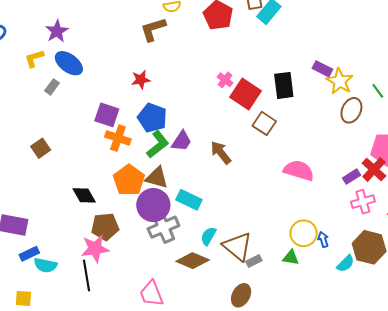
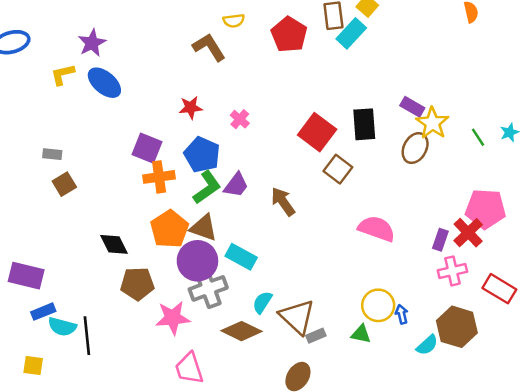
brown L-shape: (153, 29) -> (209, 47), turned 72
pink cross: (225, 80) -> (240, 119), moved
gray rectangle: (52, 87) -> (52, 154), moved, turned 56
brown ellipse: (351, 110) -> (415, 148), moved
orange cross: (118, 138) -> (159, 177), turned -30
purple rectangle: (352, 177) -> (440, 240), turned -42
pink star: (95, 249) -> (173, 318), moved
black line: (87, 275) -> (87, 336), moved

